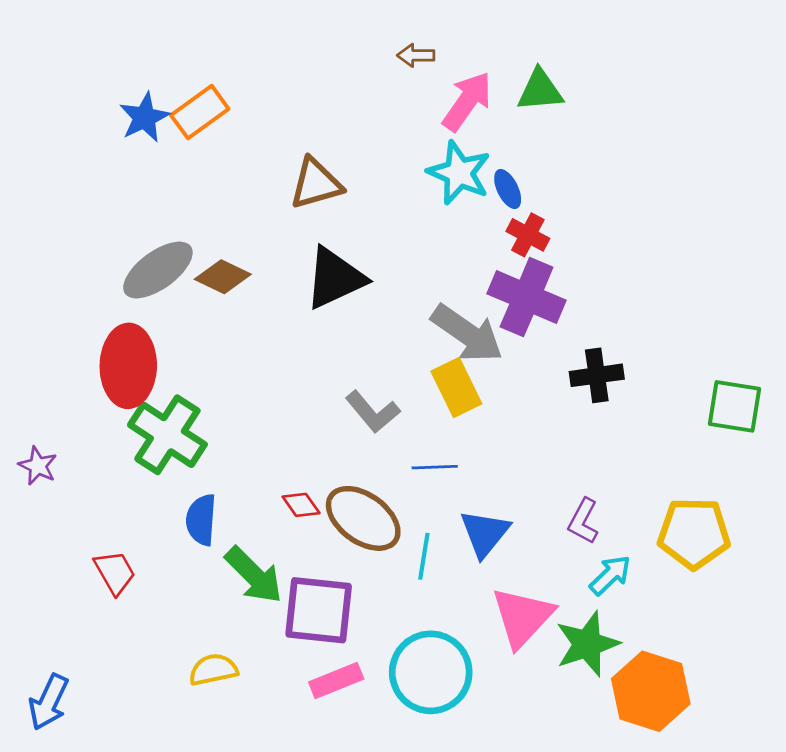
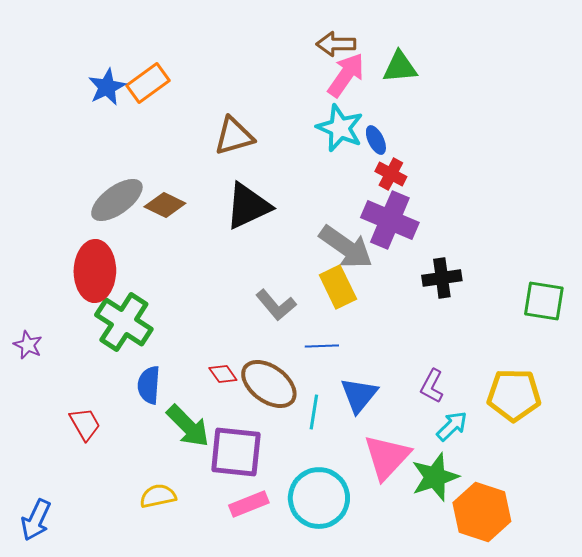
brown arrow: (416, 55) -> (336, 44), moved, size x1.4

